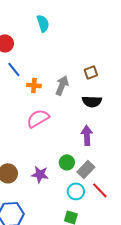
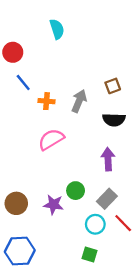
green circle: (67, 162) -> (76, 191), moved

